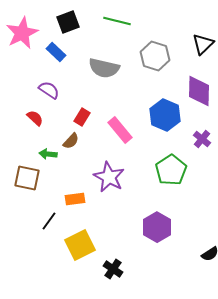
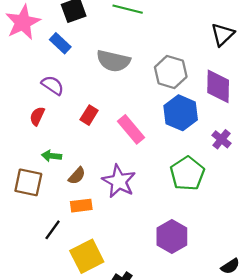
gray hexagon: (155, 56) -> (171, 72), moved
red semicircle: (35, 118) -> (37, 116), turned -108
brown semicircle: (71, 141) -> (77, 176), moved

